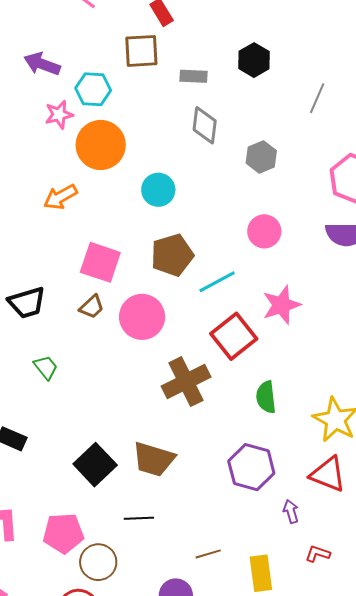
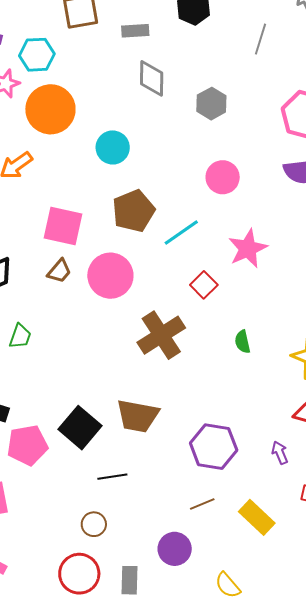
red square: (234, 336) -> (204, 285), size x0.6
green trapezoid: (46, 367) -> (20, 336), turned 64
green semicircle: (266, 397) -> (242, 342), size x0.7
purple hexagon: (251, 467) -> (214, 447), moved
black line: (139, 518) -> (112, 477), moved
pink pentagon: (63, 533) -> (27, 445), moved
brown circle: (98, 562) -> (94, 524), size x0.7
yellow rectangle: (261, 573) -> (257, 517), turned -33

